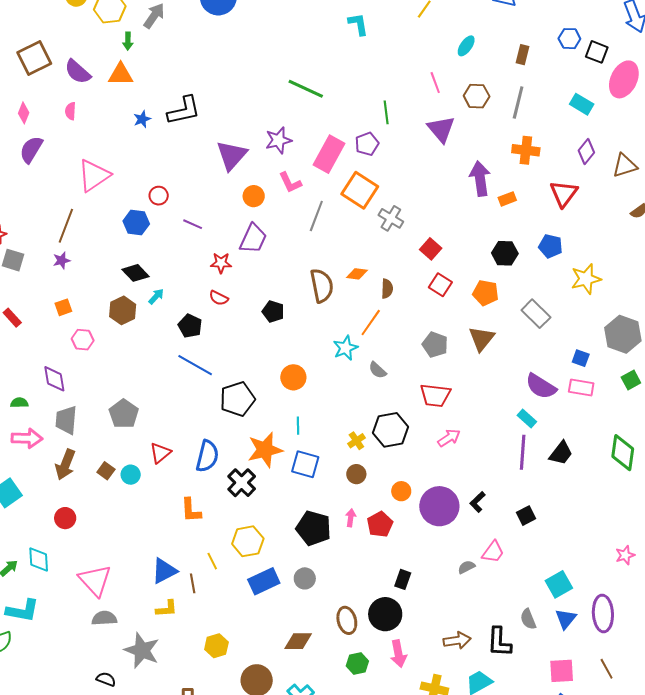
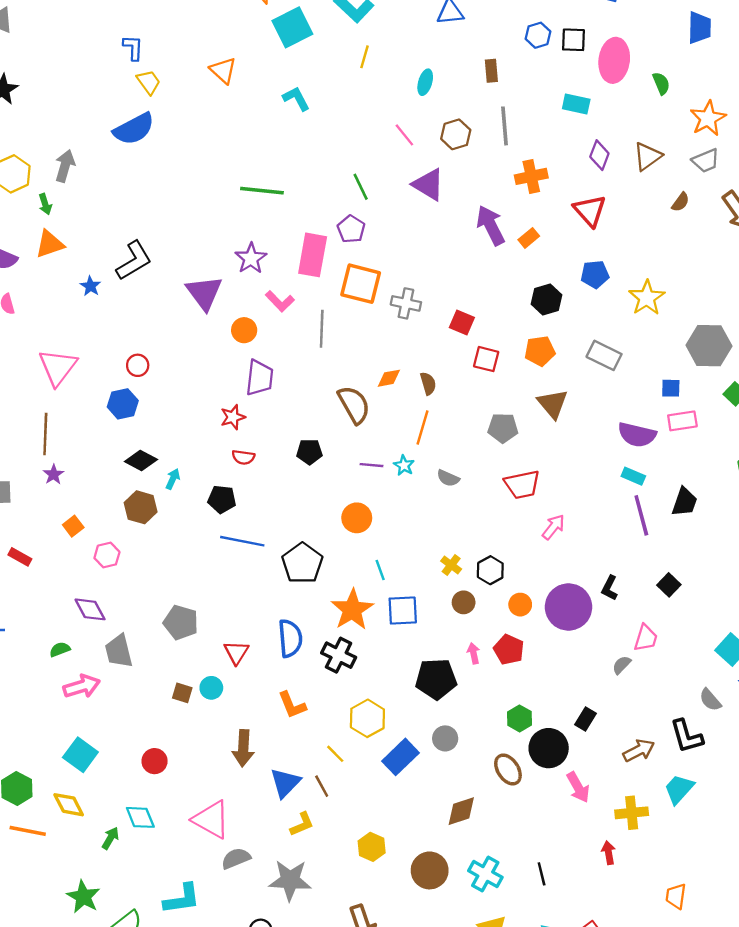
purple line: (193, 224) -> (372, 465), moved
cyan star: (345, 348) -> (404, 465), size x0.7
black hexagon: (391, 430) -> (490, 570), moved, size x0.7
brown arrow: (65, 464) -> (243, 748), moved
black rectangle: (403, 579) -> (585, 719), moved, turned 30
cyan L-shape: (23, 611) -> (182, 899), moved
green hexagon: (357, 664) -> (520, 718), moved

